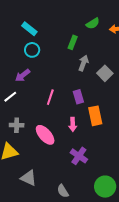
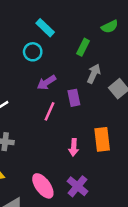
cyan rectangle: (29, 29) -> (45, 28), moved
purple arrow: (23, 75) -> (47, 82), moved
purple rectangle: (78, 97) -> (74, 98), moved
pink ellipse: (45, 135) -> (43, 186), moved

